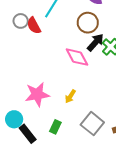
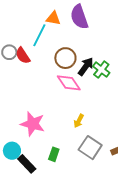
brown circle: (88, 23) -> (65, 58), moved
pink star: (37, 94) -> (33, 124), turned 30
yellow arrow: (70, 96) -> (79, 121), moved

